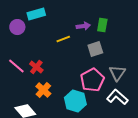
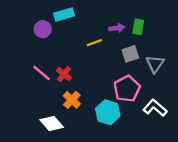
gray triangle: (117, 73) -> (155, 64), moved

